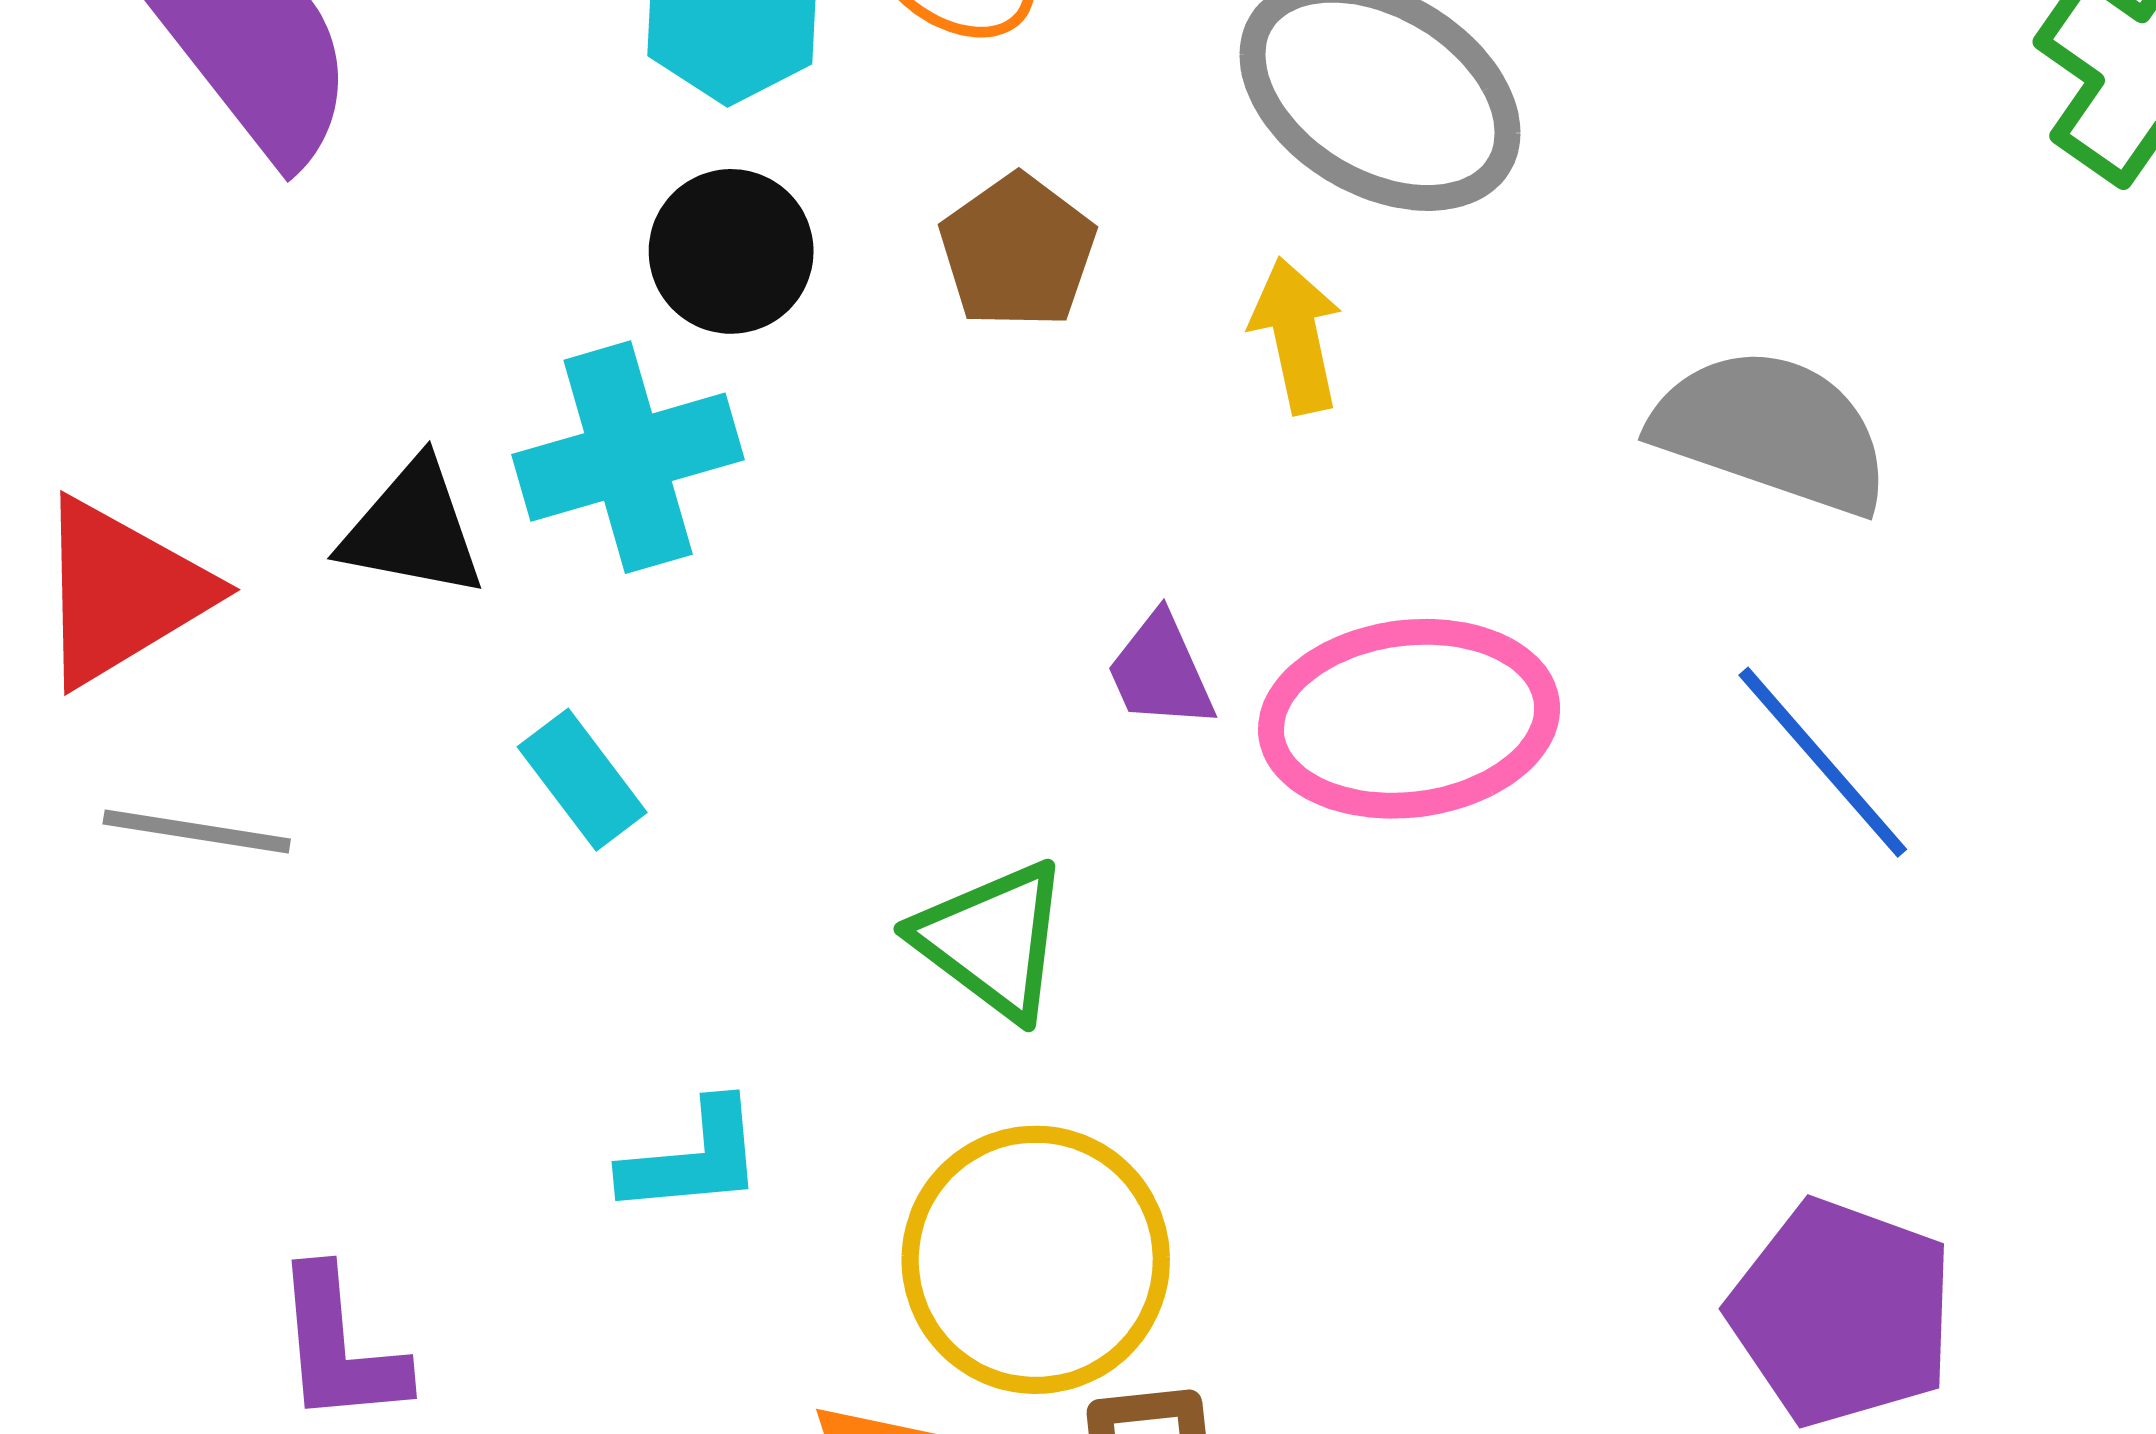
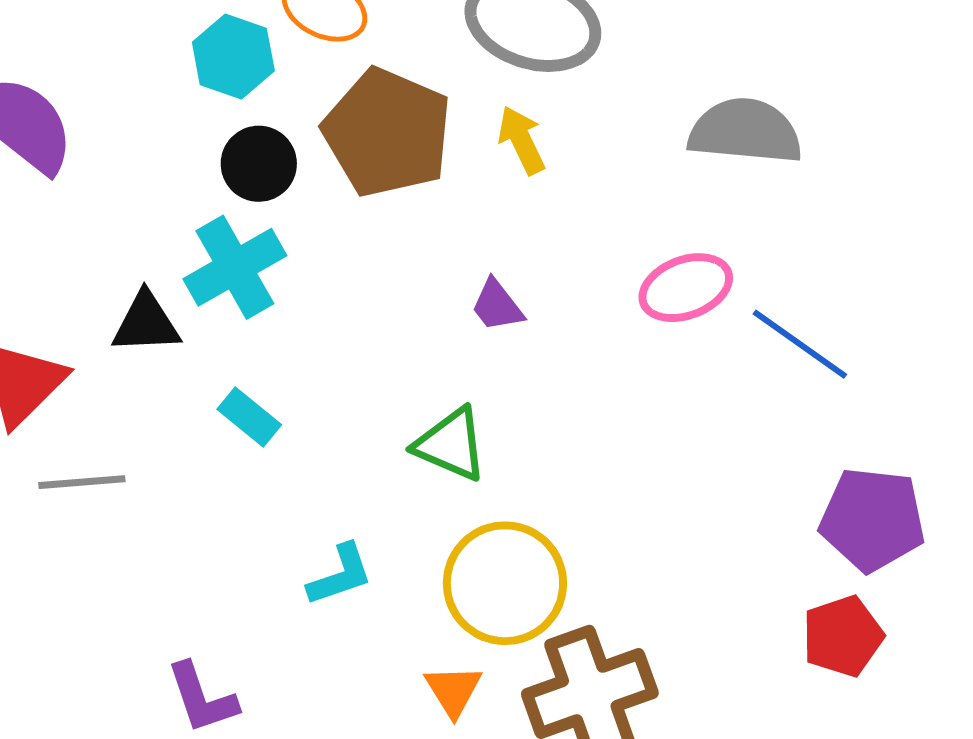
brown pentagon: (1018, 251) -> (387, 133), size x1.8
pink ellipse: (1409, 719) -> (686, 288), moved, size x0.7
blue line: (1823, 762) -> (800, 344), moved

